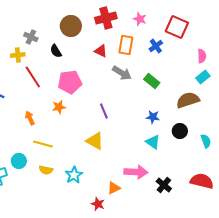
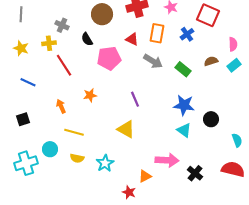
pink pentagon: (70, 82) -> (109, 58), moved
brown semicircle: (188, 100) -> (211, 61), moved, size x0.6
blue star: (153, 117) -> (184, 105), size x1.5
cyan semicircle: (206, 141) -> (237, 140), moved

